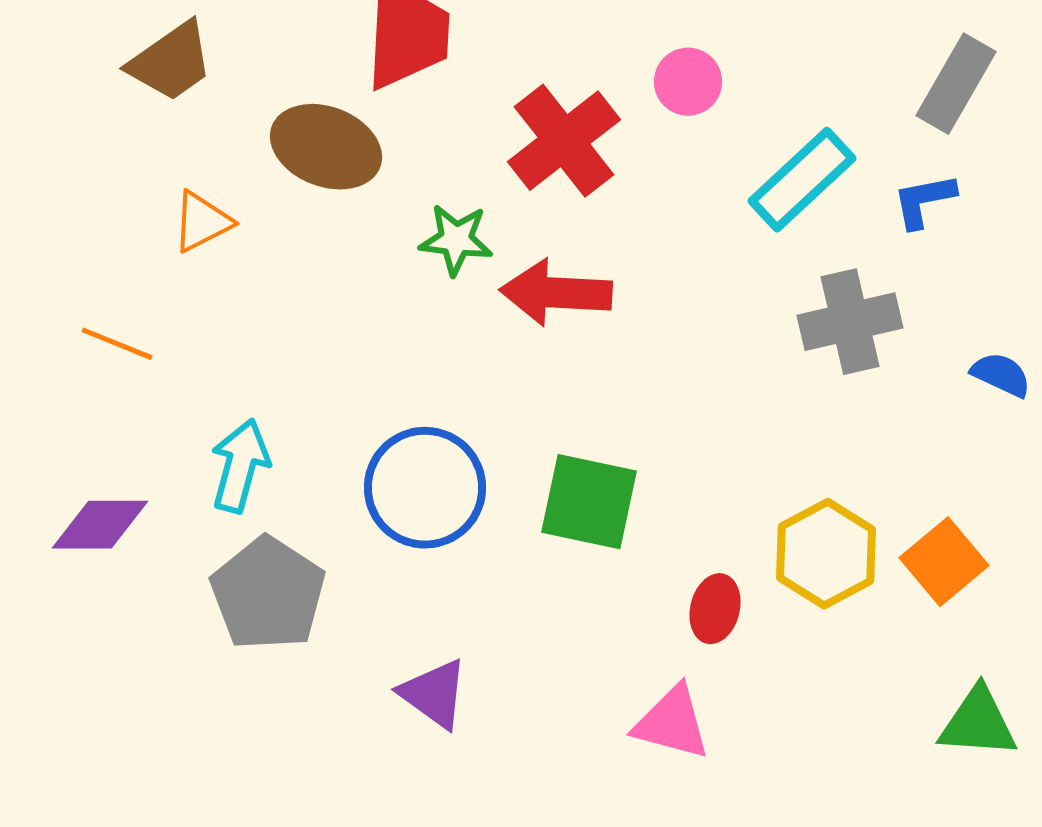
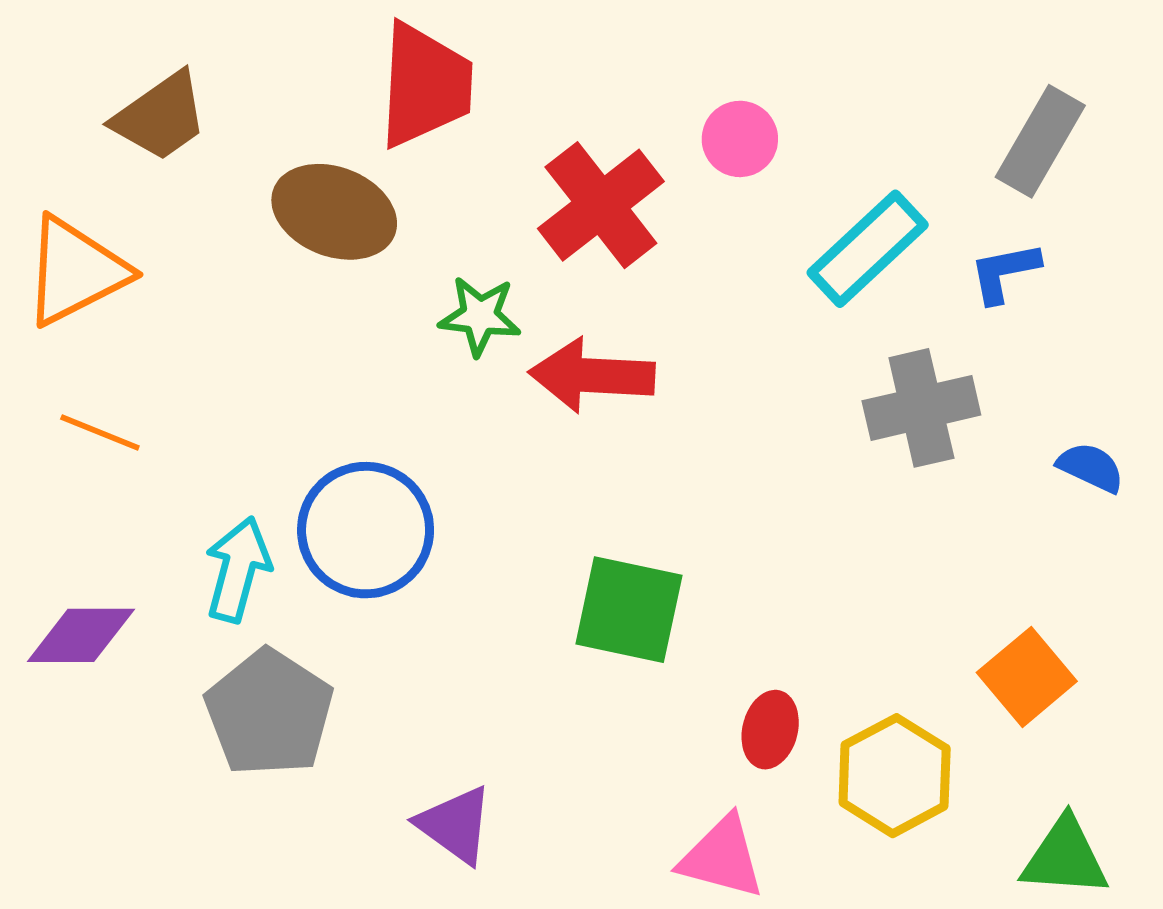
orange triangle: (202, 222) -> (75, 271), moved, size x1.6
blue circle: (425, 488) -> (366, 530), moved
yellow hexagon: (826, 554) -> (895, 776), moved

